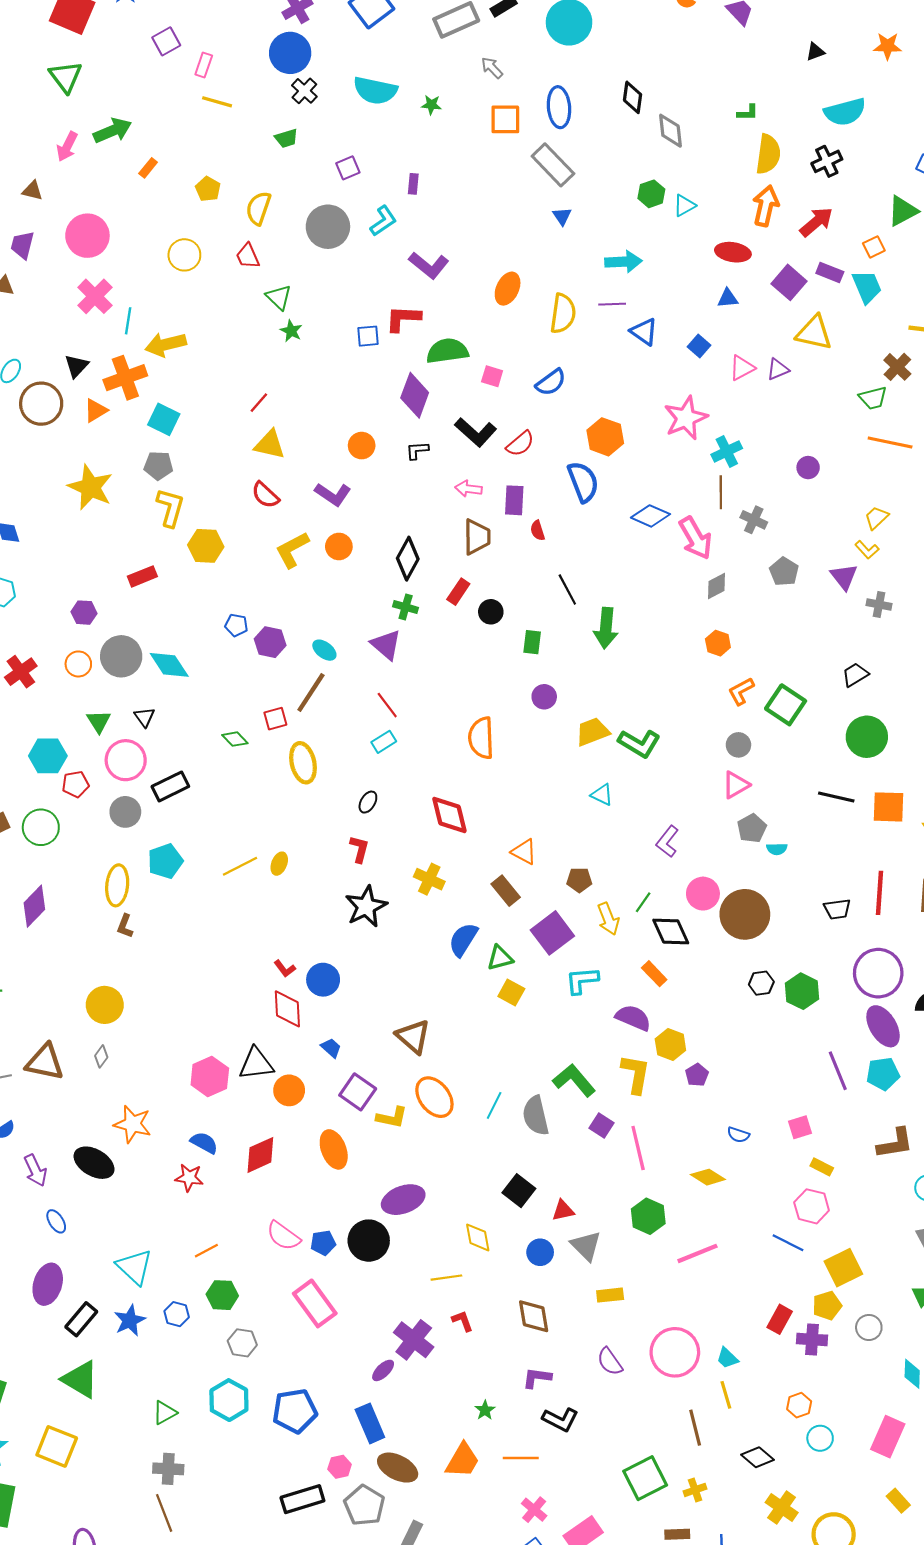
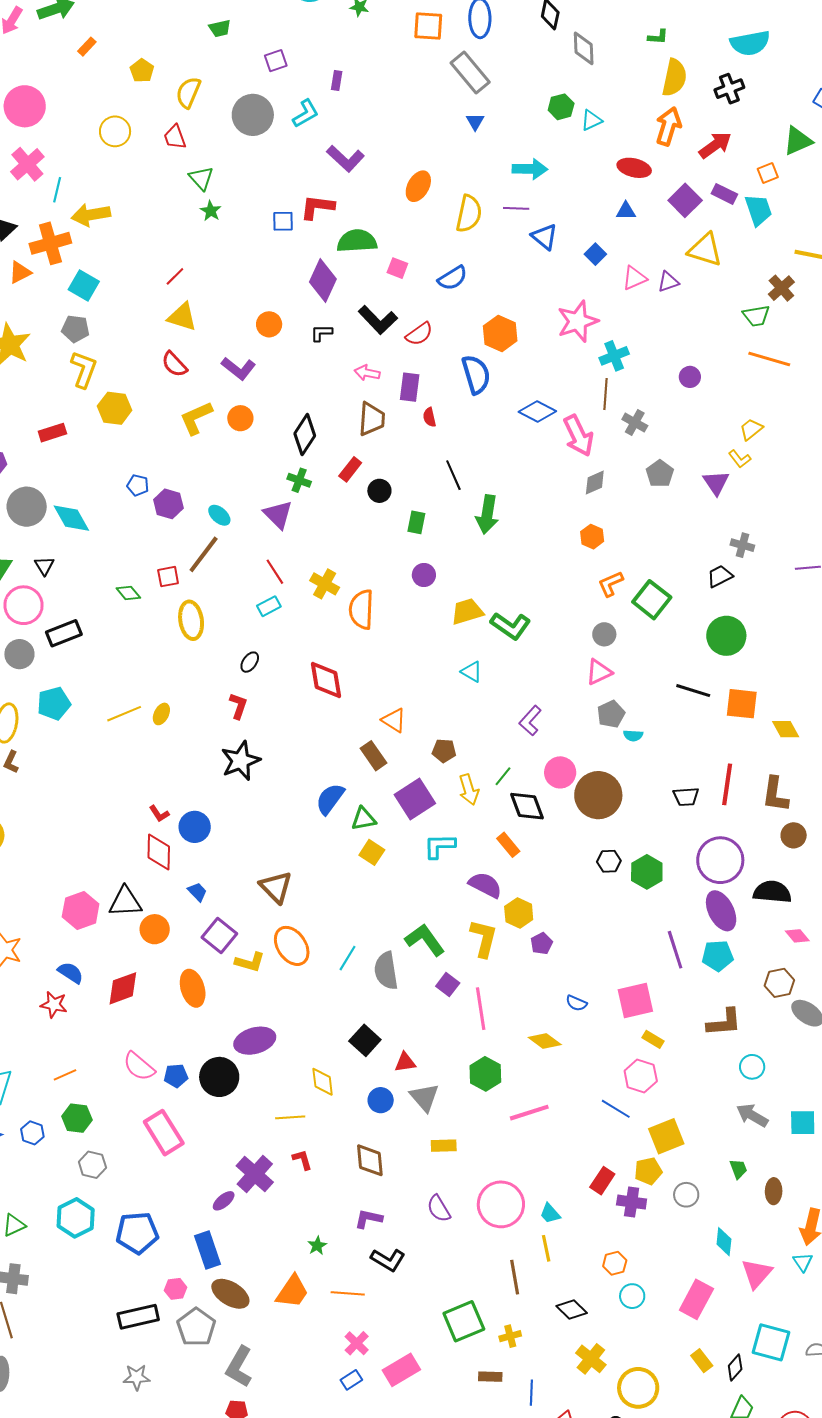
gray cross: (879, 604) -> (742, 545), moved
yellow cross: (429, 879) -> (325, 584), moved
pink square: (800, 1127) -> (635, 1001), size x1.6

